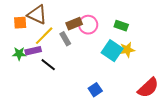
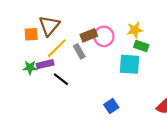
brown triangle: (37, 15) -> (49, 26), turned 45
green rectangle: (121, 26) -> (141, 46), moved
yellow star: (127, 50) -> (135, 30), moved
cyan square: (112, 51) -> (130, 64), turned -30

